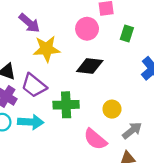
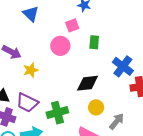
yellow star: (47, 49) -> (31, 70), size x0.7
black diamond: (90, 66) -> (87, 83), moved

